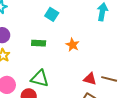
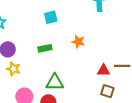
cyan square: (52, 14) -> (51, 17), turned -32

